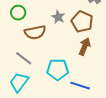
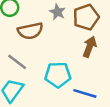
brown pentagon: (82, 22) -> (86, 17), turned 30

